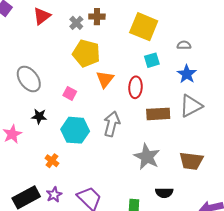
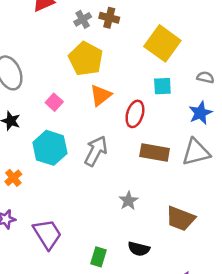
gray star: (147, 157) -> (128, 201), size x0.6

